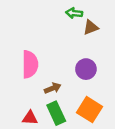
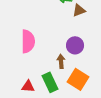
brown arrow: (53, 88) -> (61, 61), moved, turned -72

